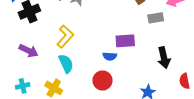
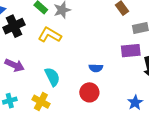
yellow L-shape: (65, 37) -> (50, 35), moved, turned -100
purple rectangle: (125, 41) -> (131, 51), moved

